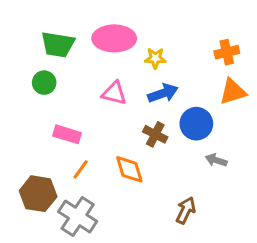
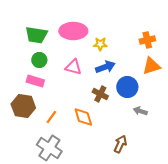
green circle: (44, 83) -> (39, 60), moved
pink rectangle: (67, 134) -> (35, 81), moved
brown hexagon: (38, 194) -> (23, 106), moved

